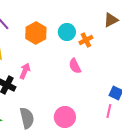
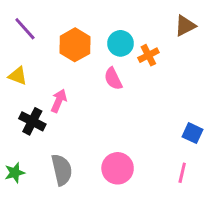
pink semicircle: (75, 66) -> (113, 79), moved
pink line: (109, 111) -> (182, 173), moved

